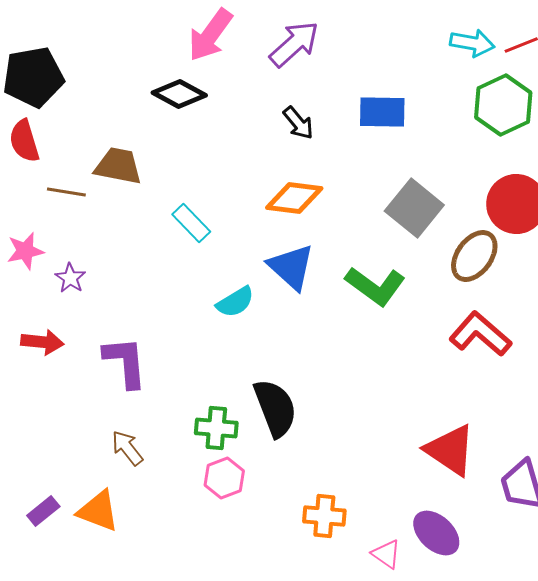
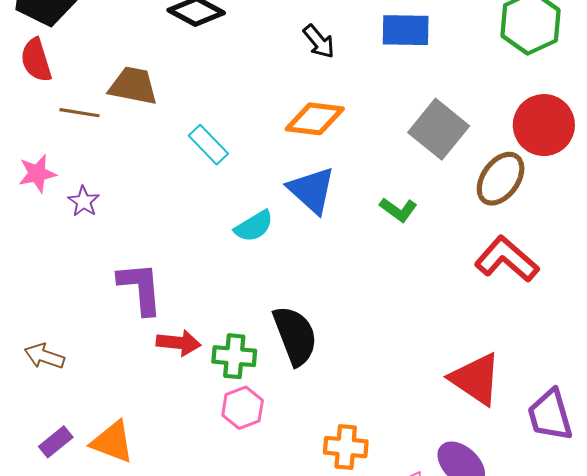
green L-shape: (375, 286) -> (398, 210), size x0.6
red arrow: (42, 342) -> (179, 343), moved
brown arrow: (127, 448) -> (44, 356), moved, turned -33

